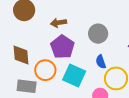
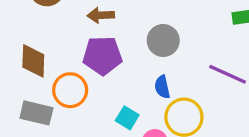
purple pentagon: (62, 47) -> (102, 56), turned 30
cyan square: (74, 76) -> (127, 118), moved, size x0.6

